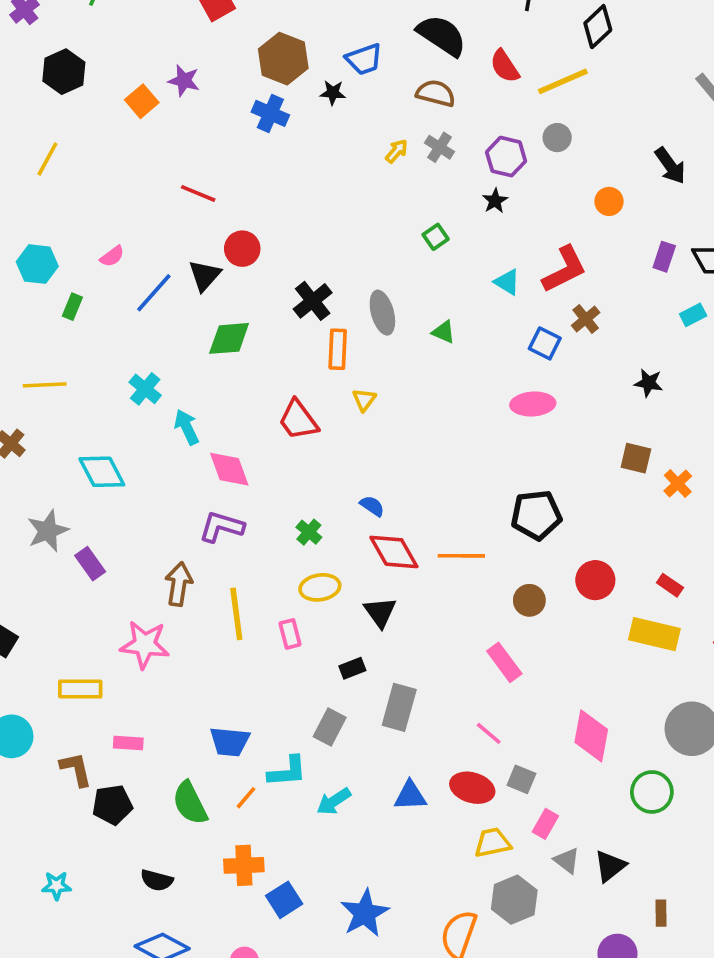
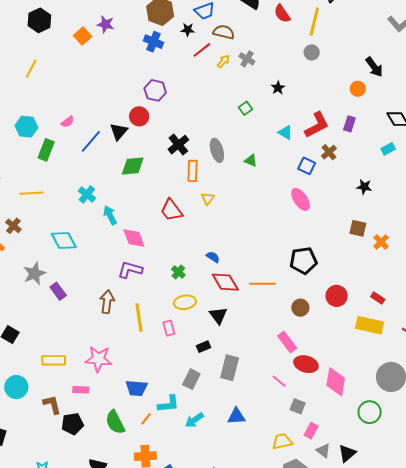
yellow line: (563, 81) -> (314, 21), turned -52
brown semicircle: (436, 93) -> (224, 32), moved
purple hexagon: (506, 157) -> (155, 90), moved
red line: (198, 193) -> (202, 50), moved, turned -60
orange circle: (609, 201) -> (358, 89), moved
purple rectangle: (664, 257) -> (349, 124), moved
green rectangle: (72, 307) -> (46, 150), size x1.5
pink ellipse: (533, 404) -> (301, 199), turned 60
pink star: (145, 645) -> (98, 359), moved
red ellipse: (472, 788) -> (306, 364), moved

